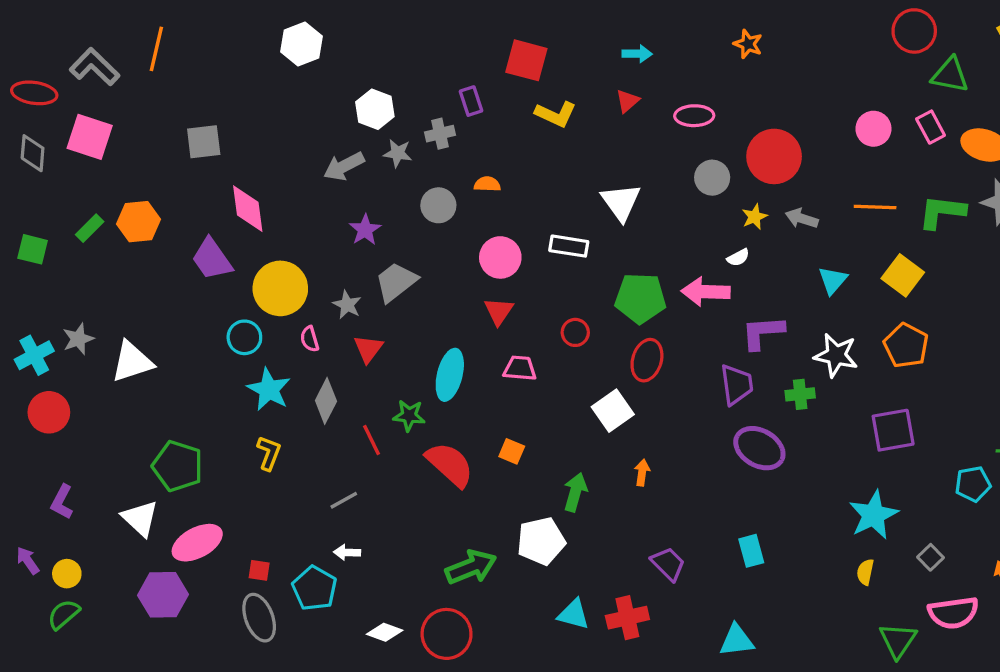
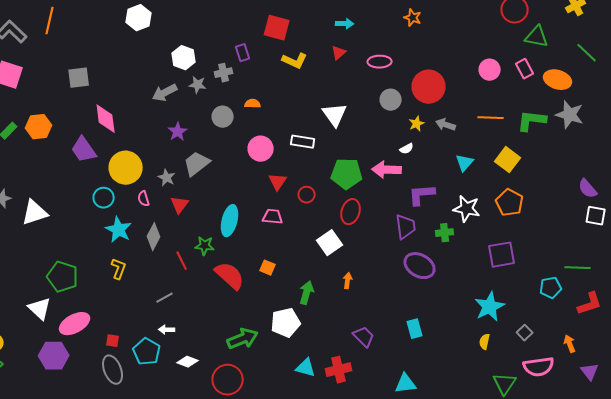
red triangle: (499, 311) -> (278, 182), moved
white diamond: (385, 632) -> (188, 362), moved

